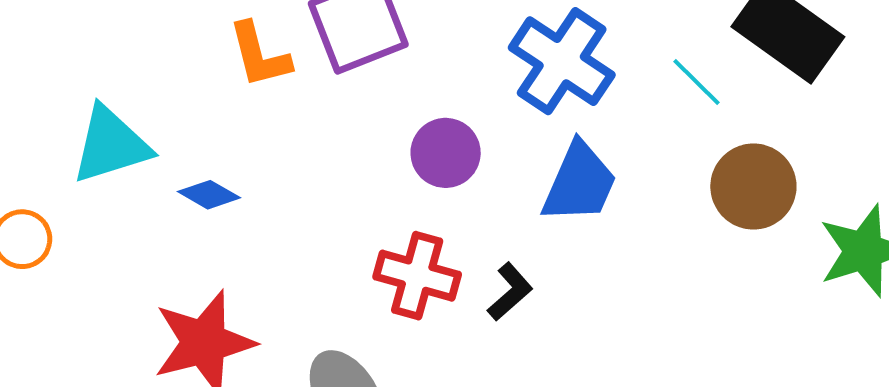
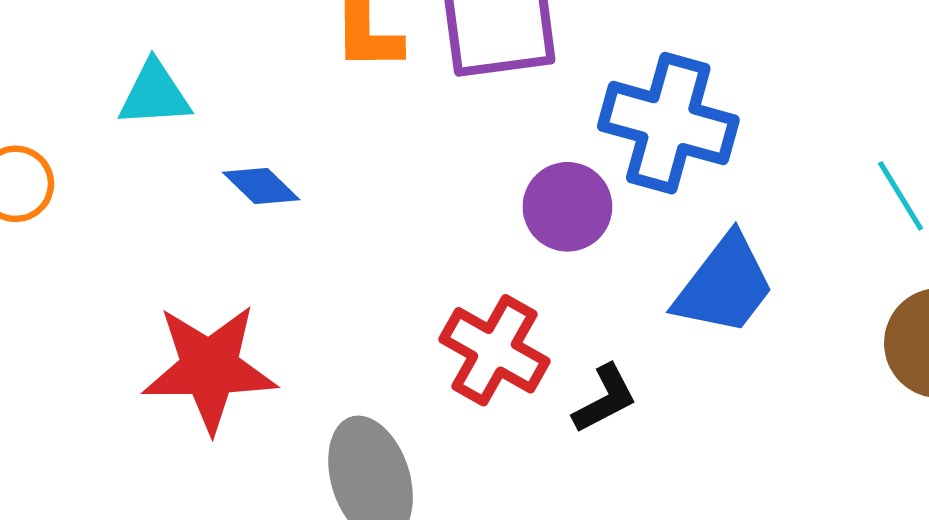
blue cross: (562, 61) -> (668, 123), moved, turned -32
cyan triangle: (111, 145) -> (155, 94), size x0.7

